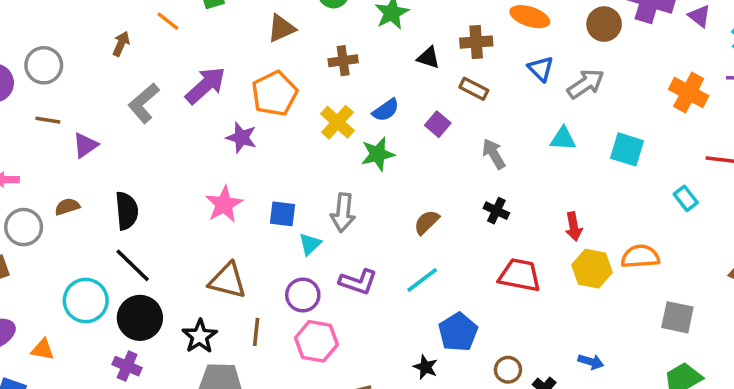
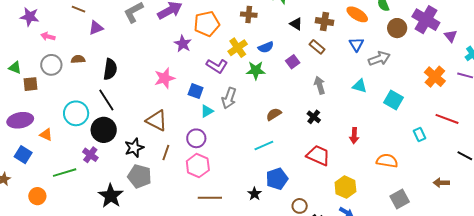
yellow hexagon: (592, 269) -> (345, 187), moved
purple L-shape: (358, 282) -> (217, 66), moved
gray square: (677, 317) -> (400, 199), turned 36

